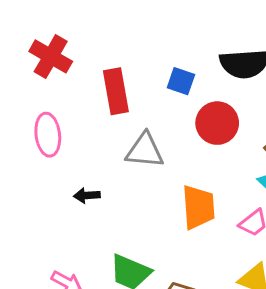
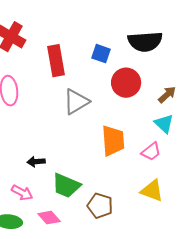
gray triangle: (145, 151) -> (76, 102), turned -36
black arrow: (87, 195) -> (36, 162), moved

